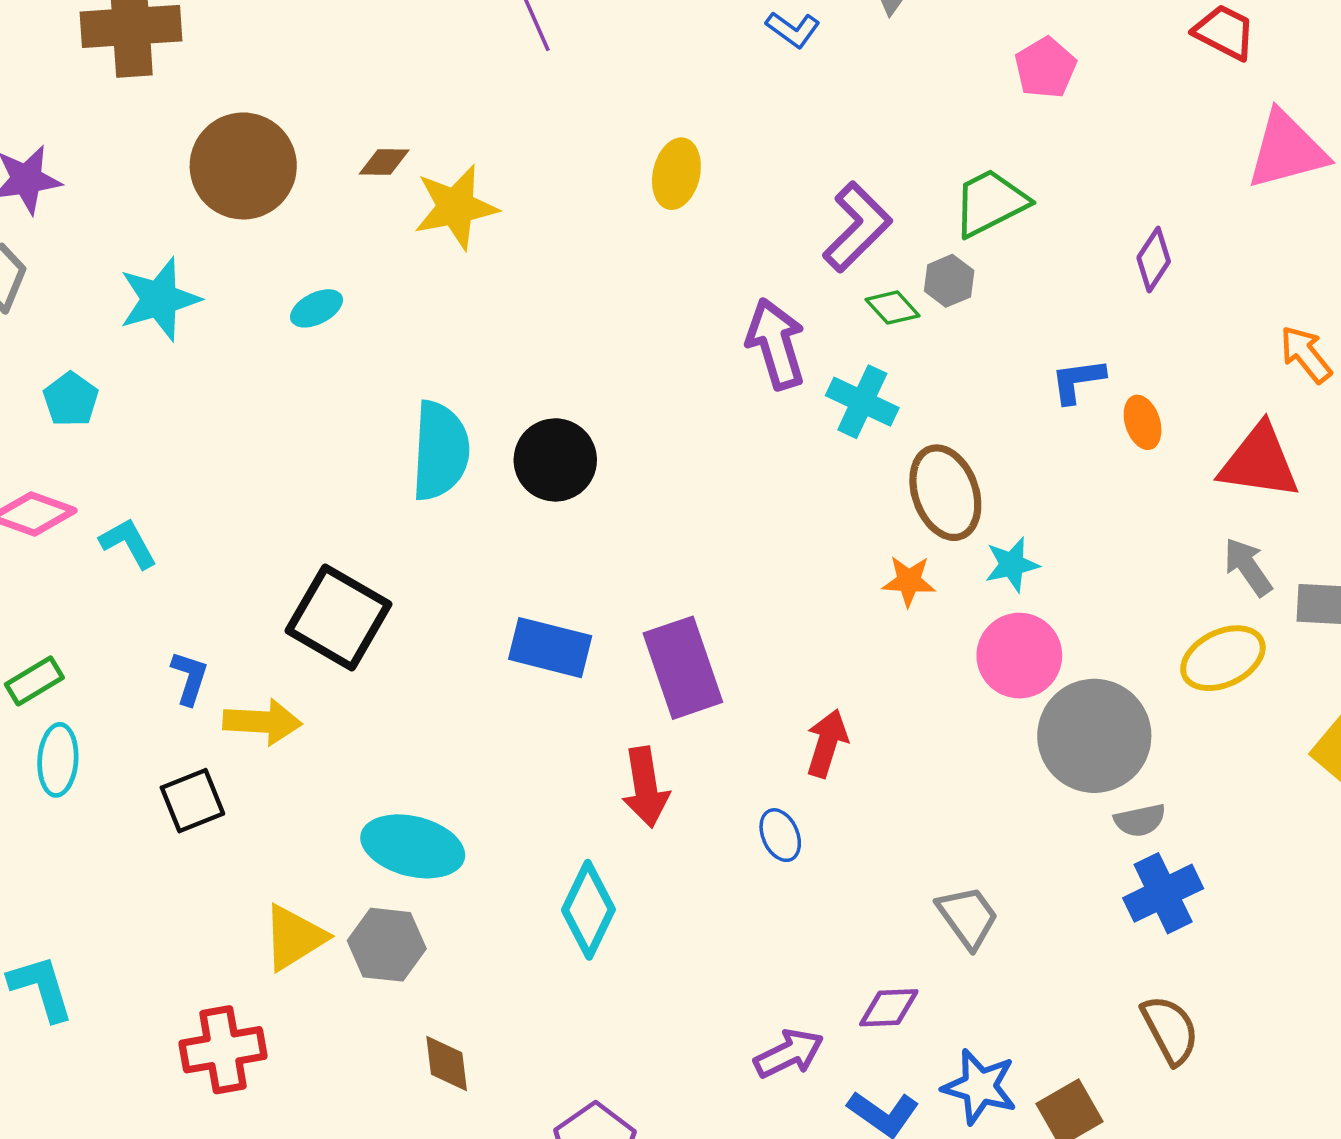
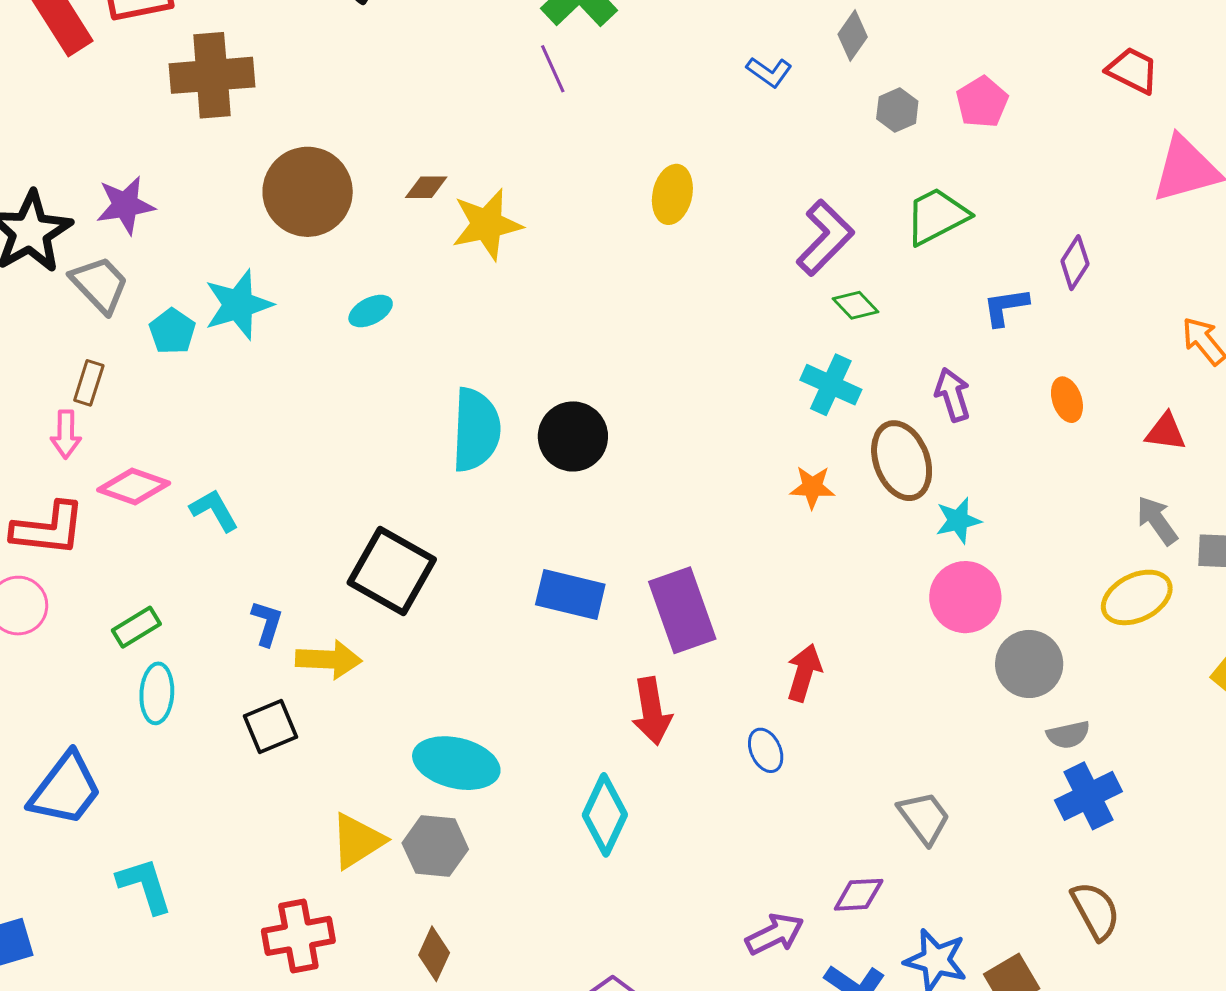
gray hexagon: (949, 281) -> (897, 110), moved
purple arrow: (776, 344) -> (953, 395), moved, size x0.7
blue L-shape: (1078, 381) -> (1006, 307), moved
cyan pentagon: (71, 399) -> (172, 331), moved
red triangle: (1259, 462) -> (1166, 432), size x0.6
orange star: (909, 581) -> (812, 487), moved
gray circle: (1094, 736) -> (1029, 664), size x0.7
brown diamond: (447, 1064) -> (434, 954), moved, turned 32

